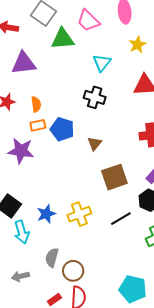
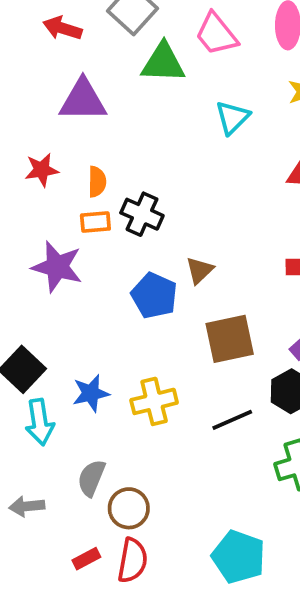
black cross: (95, 97) -> (142, 214), moved
blue pentagon: (62, 129) -> (154, 296), moved

